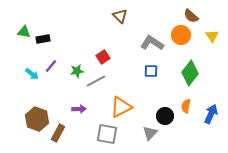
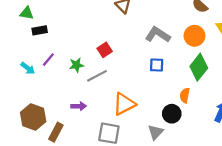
green triangle: (24, 32) -> (27, 13), moved
orange circle: (181, 35) -> (194, 36), moved
orange semicircle: (186, 106) -> (185, 95), moved

